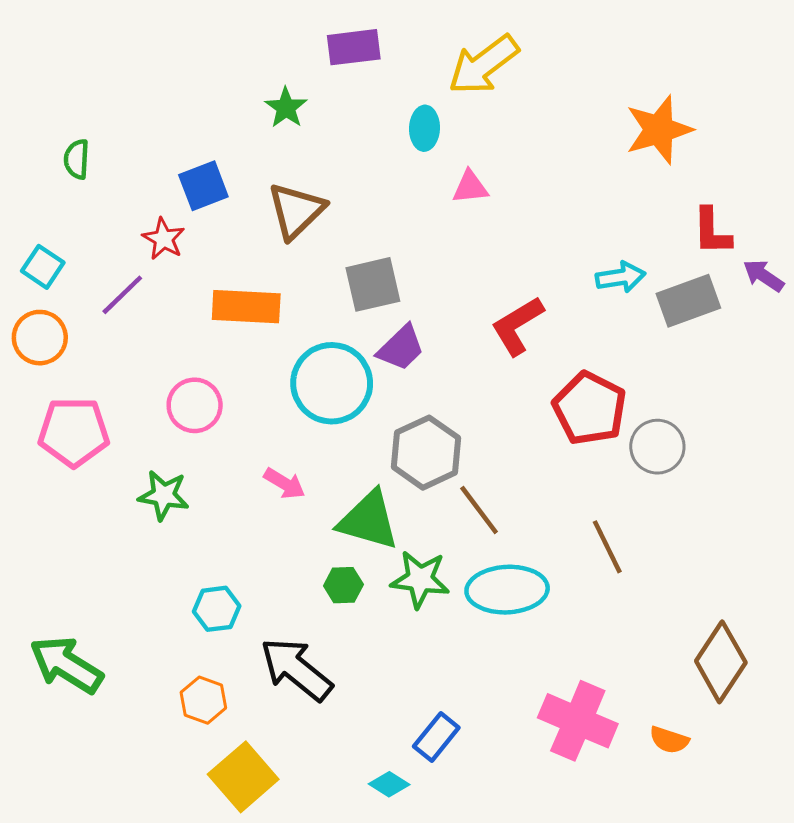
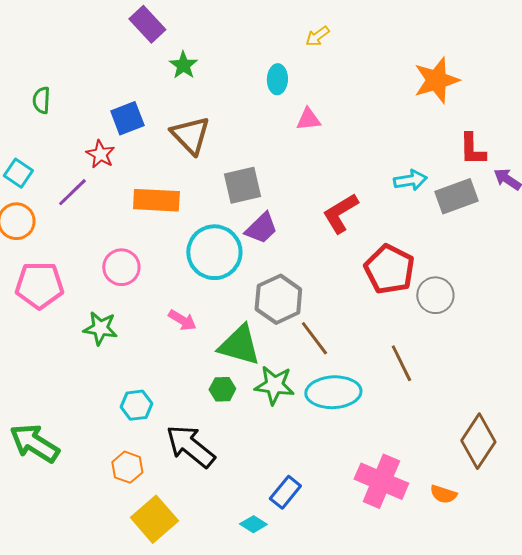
purple rectangle: (354, 47) -> (147, 24), moved, turned 54
yellow arrow: (483, 65) -> (317, 36), size x0.5
brown triangle: (296, 211) -> (190, 135), turned -30

